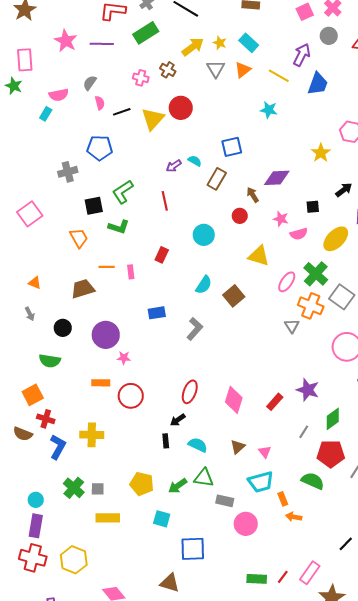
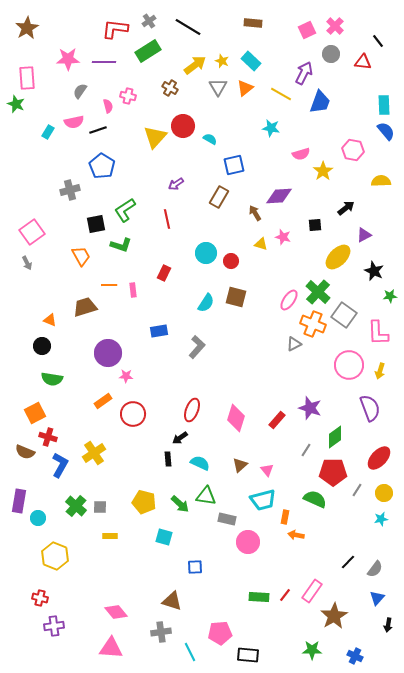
pink star: (66, 41) -> (68, 59), turned -30
pink cross: (141, 78) -> (128, 96), moved
gray semicircle: (90, 83) -> (80, 91), moved
pink semicircle: (59, 95) -> (74, 122), moved
pink semicircle: (100, 103) -> (108, 106), moved
black line: (122, 112) -> (98, 130), moved
blue pentagon: (100, 148) -> (102, 166), turned 30
cyan semicircle: (195, 161) -> (210, 139), moved
red circle: (240, 216) -> (231, 261), moved
pink semicircle: (299, 234) -> (301, 154), moved
yellow triangle: (259, 256) -> (261, 244), moved, size x0.6
orange triangle: (35, 283) -> (50, 320), moved
brown square: (234, 296) -> (236, 297), moved, turned -35
gray arrow: (30, 314) -> (27, 263), moved
gray triangle: (292, 326) -> (294, 344), turned 35
black circle: (63, 328) -> (42, 346), moved
orange rectangle: (101, 383) -> (103, 401), turned -36
yellow cross: (92, 435) -> (94, 453), turned -35
green arrow: (178, 486) -> (180, 504), turned -102
orange rectangle: (283, 499) -> (285, 517), turned 32
yellow rectangle: (108, 518) -> (110, 536), size x0.6
purple rectangle: (36, 526) -> (19, 501), moved
blue square: (193, 549) -> (195, 567), size x0.6
red cross: (33, 558) -> (40, 598), moved, size x0.6
yellow hexagon: (74, 560) -> (55, 556), moved

